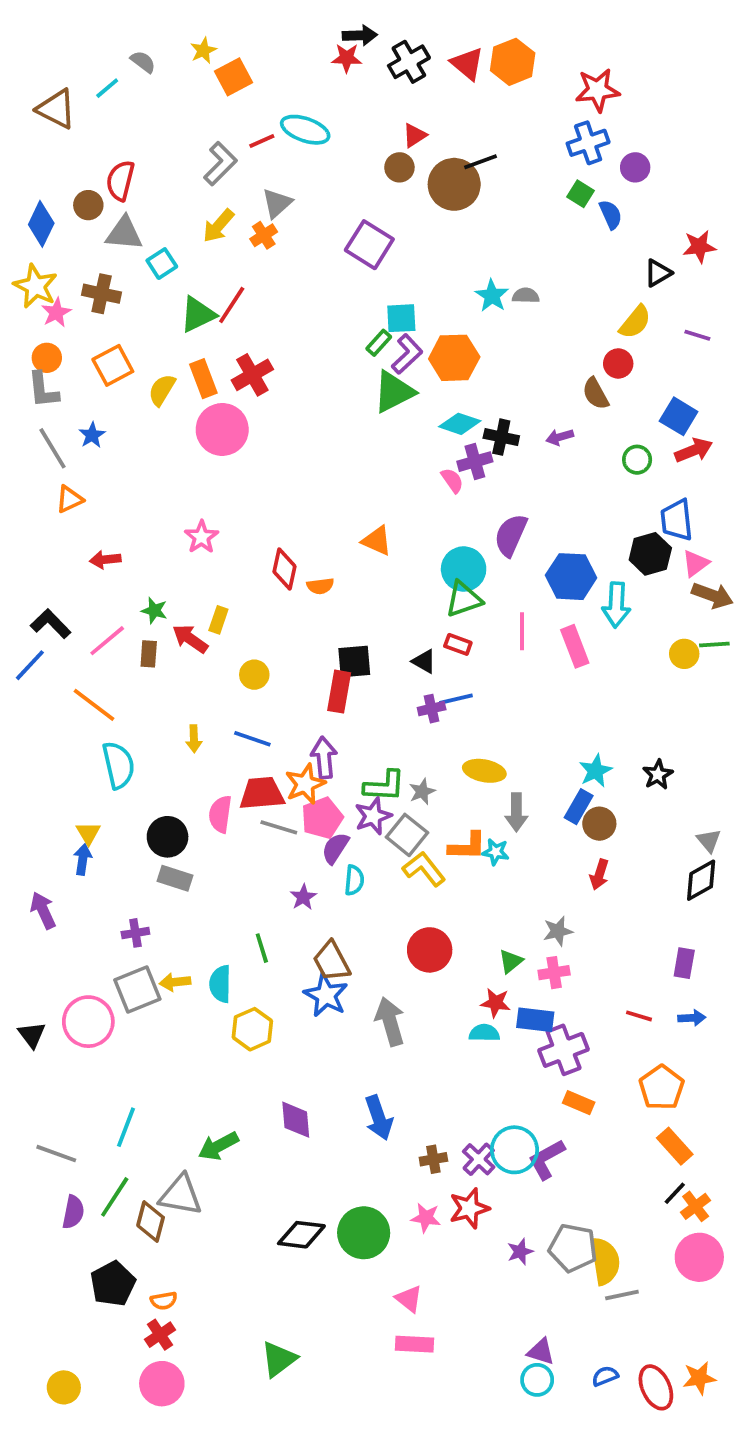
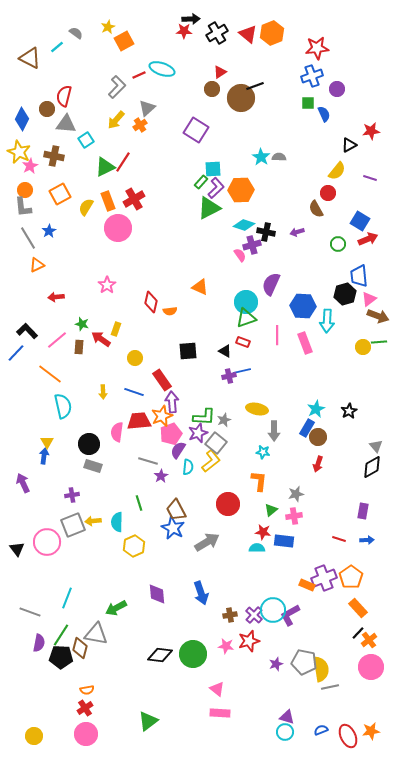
green square: (580, 194) -> (308, 103), turned -32
red rectangle: (339, 692) -> (162, 380), moved, turned -45
gray line: (279, 827) -> (148, 461), moved
orange L-shape: (467, 846) -> (259, 481), moved, turned -85
yellow L-shape: (424, 869) -> (211, 461), moved, turned 90
gray arrow: (390, 1022) -> (207, 542), turned 75
purple cross: (564, 1050) -> (324, 578), moved
black pentagon: (113, 1284) -> (61, 657), moved, turned 30

